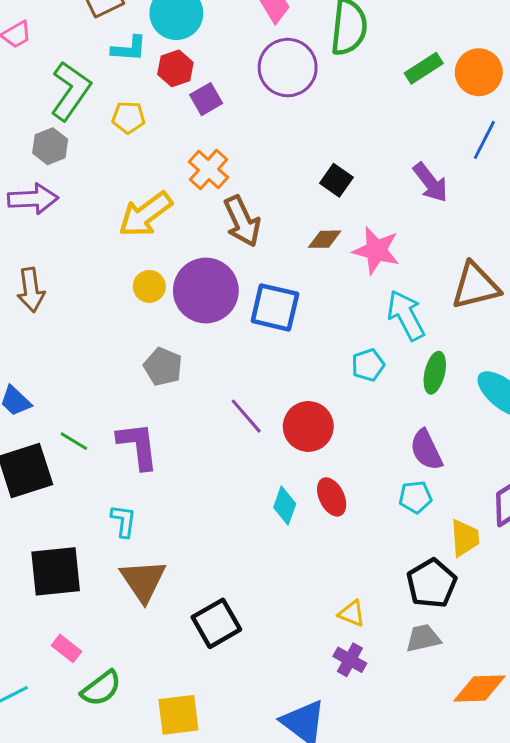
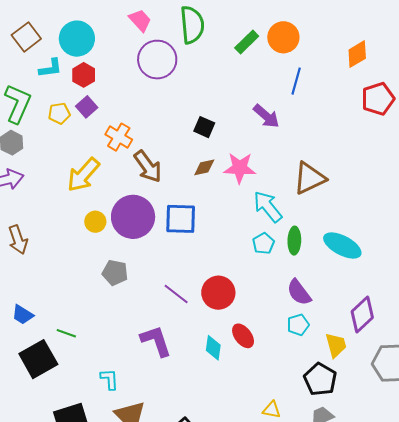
purple square: (206, 99) -> (87, 107), moved
cyan pentagon: (368, 365) -> (263, 243), moved
purple L-shape: (138, 446) -> (156, 341), moved

